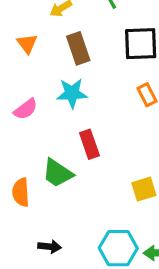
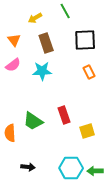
pink semicircle: (26, 109) -> (13, 65), moved
red rectangle: (89, 144) -> (64, 115), moved

